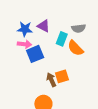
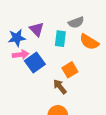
purple triangle: (44, 26) -> (37, 29), turned 32
orange semicircle: (75, 48) -> (89, 42), moved
orange square: (62, 76) -> (70, 70), moved

